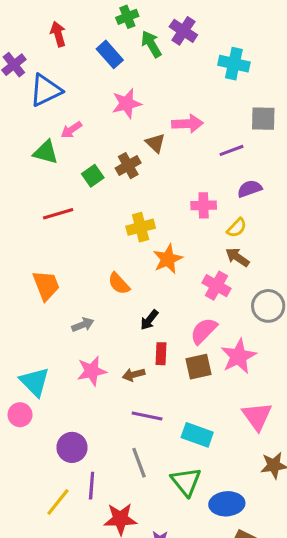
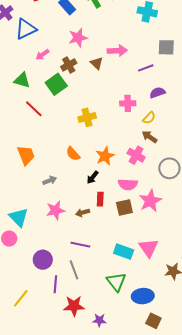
green triangle: (46, 152) -> (22, 80), moved
brown cross: (128, 166) -> (69, 65), moved
green square: (93, 176) -> (56, 84), size x1.5
red line: (58, 214) -> (34, 109), turned 60
orange star: (168, 259) -> (105, 156), moved
pink semicircle: (204, 331) -> (128, 184), turned -132
purple line: (147, 416) -> (80, 245), moved
pink triangle: (257, 416) -> (148, 248), moved
gray line: (139, 463) -> (74, 270), moved
yellow line: (58, 502) -> (21, 298), moved

